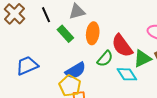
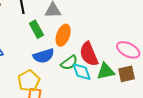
blue semicircle: (76, 71) -> (44, 56), moved
cyan diamond: (127, 74) -> (82, 72), moved

